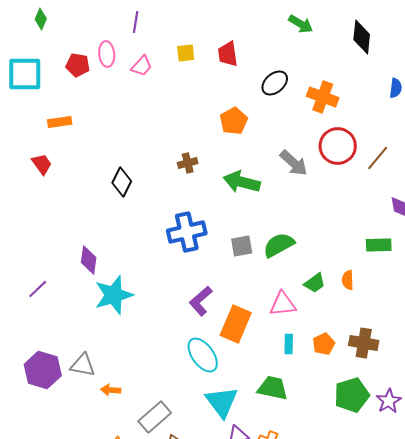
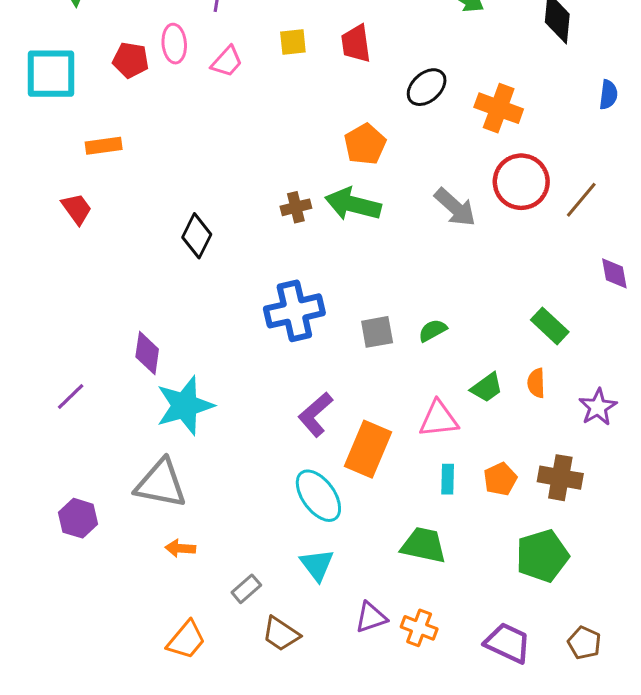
green arrow: (242, 182) -> (353, 204), moved
green semicircle: (279, 245) -> (433, 330), size x0.6
green rectangle: (379, 245) -> (550, 326), moved, turned 45
gray triangle: (83, 365) -> (161, 484), moved, size x1.4
purple hexagon: (43, 370) -> (78, 518), size x0.7
purple star: (389, 401) -> (598, 407), moved
cyan triangle: (222, 402) -> (317, 565), moved, size x0.7
gray rectangle: (155, 417) -> (246, 589), size x0.6

